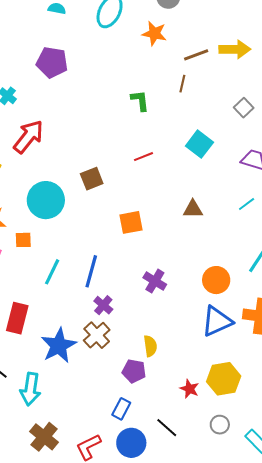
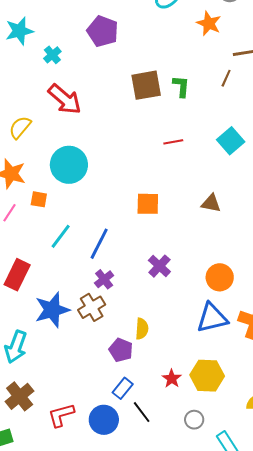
red arrow: (28, 137) -> (65, 99), turned 81
brown square: (92, 179) -> (146, 85), moved, size x1.4
blue rectangle: (121, 409) -> (123, 388), moved

